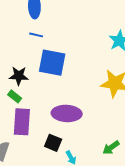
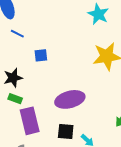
blue line: (36, 35) -> (17, 34), turned 32
blue square: (52, 63) -> (41, 55), size x0.5

